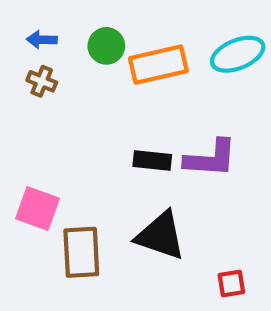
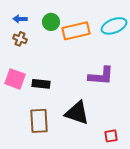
black rectangle: (152, 161) -> (41, 84), moved
pink square: (38, 208) -> (15, 79), moved

